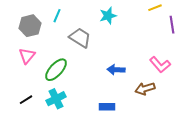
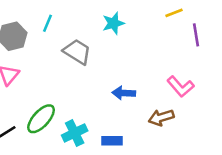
green ellipse: (56, 70) -> (41, 119), moved
cyan cross: (56, 99) -> (75, 133), moved

